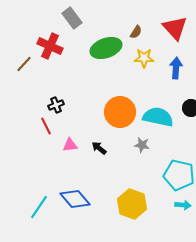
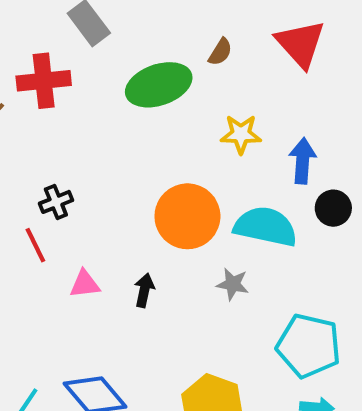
red cross: (50, 46) -> (44, 81), turned -30
yellow star: (144, 58) -> (241, 134), moved
blue arrow: (176, 68) -> (302, 161), moved
black arrow: (99, 148) -> (144, 290), turned 63

